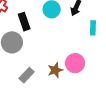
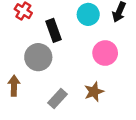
pink circle: (75, 63) -> (105, 53), moved

